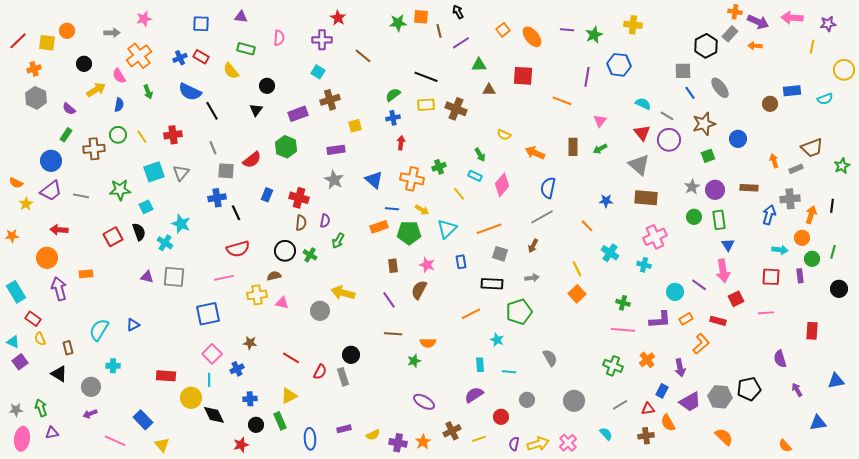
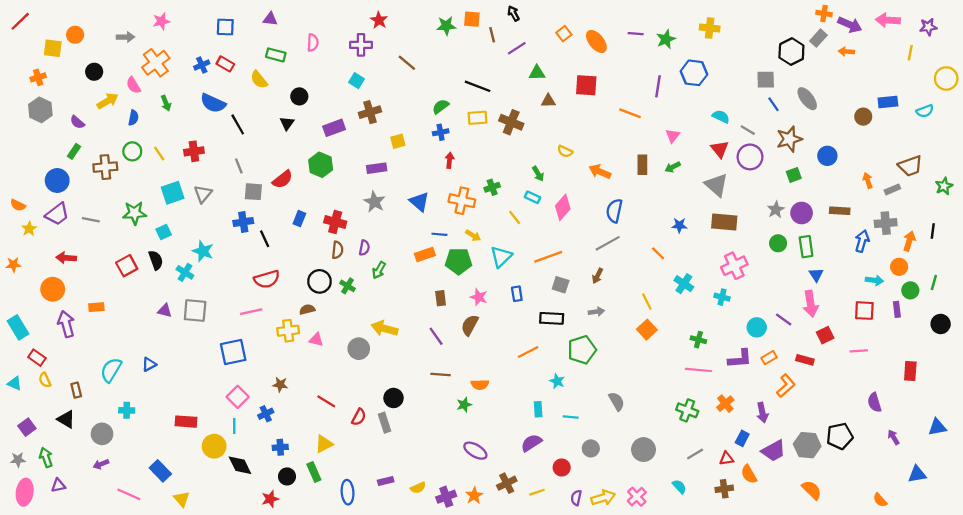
red line: (18, 41) -> (20, 21), moved
purple square: (20, 362) -> (27, 427), moved
purple cross: (398, 443) -> (446, 497), turned -30

